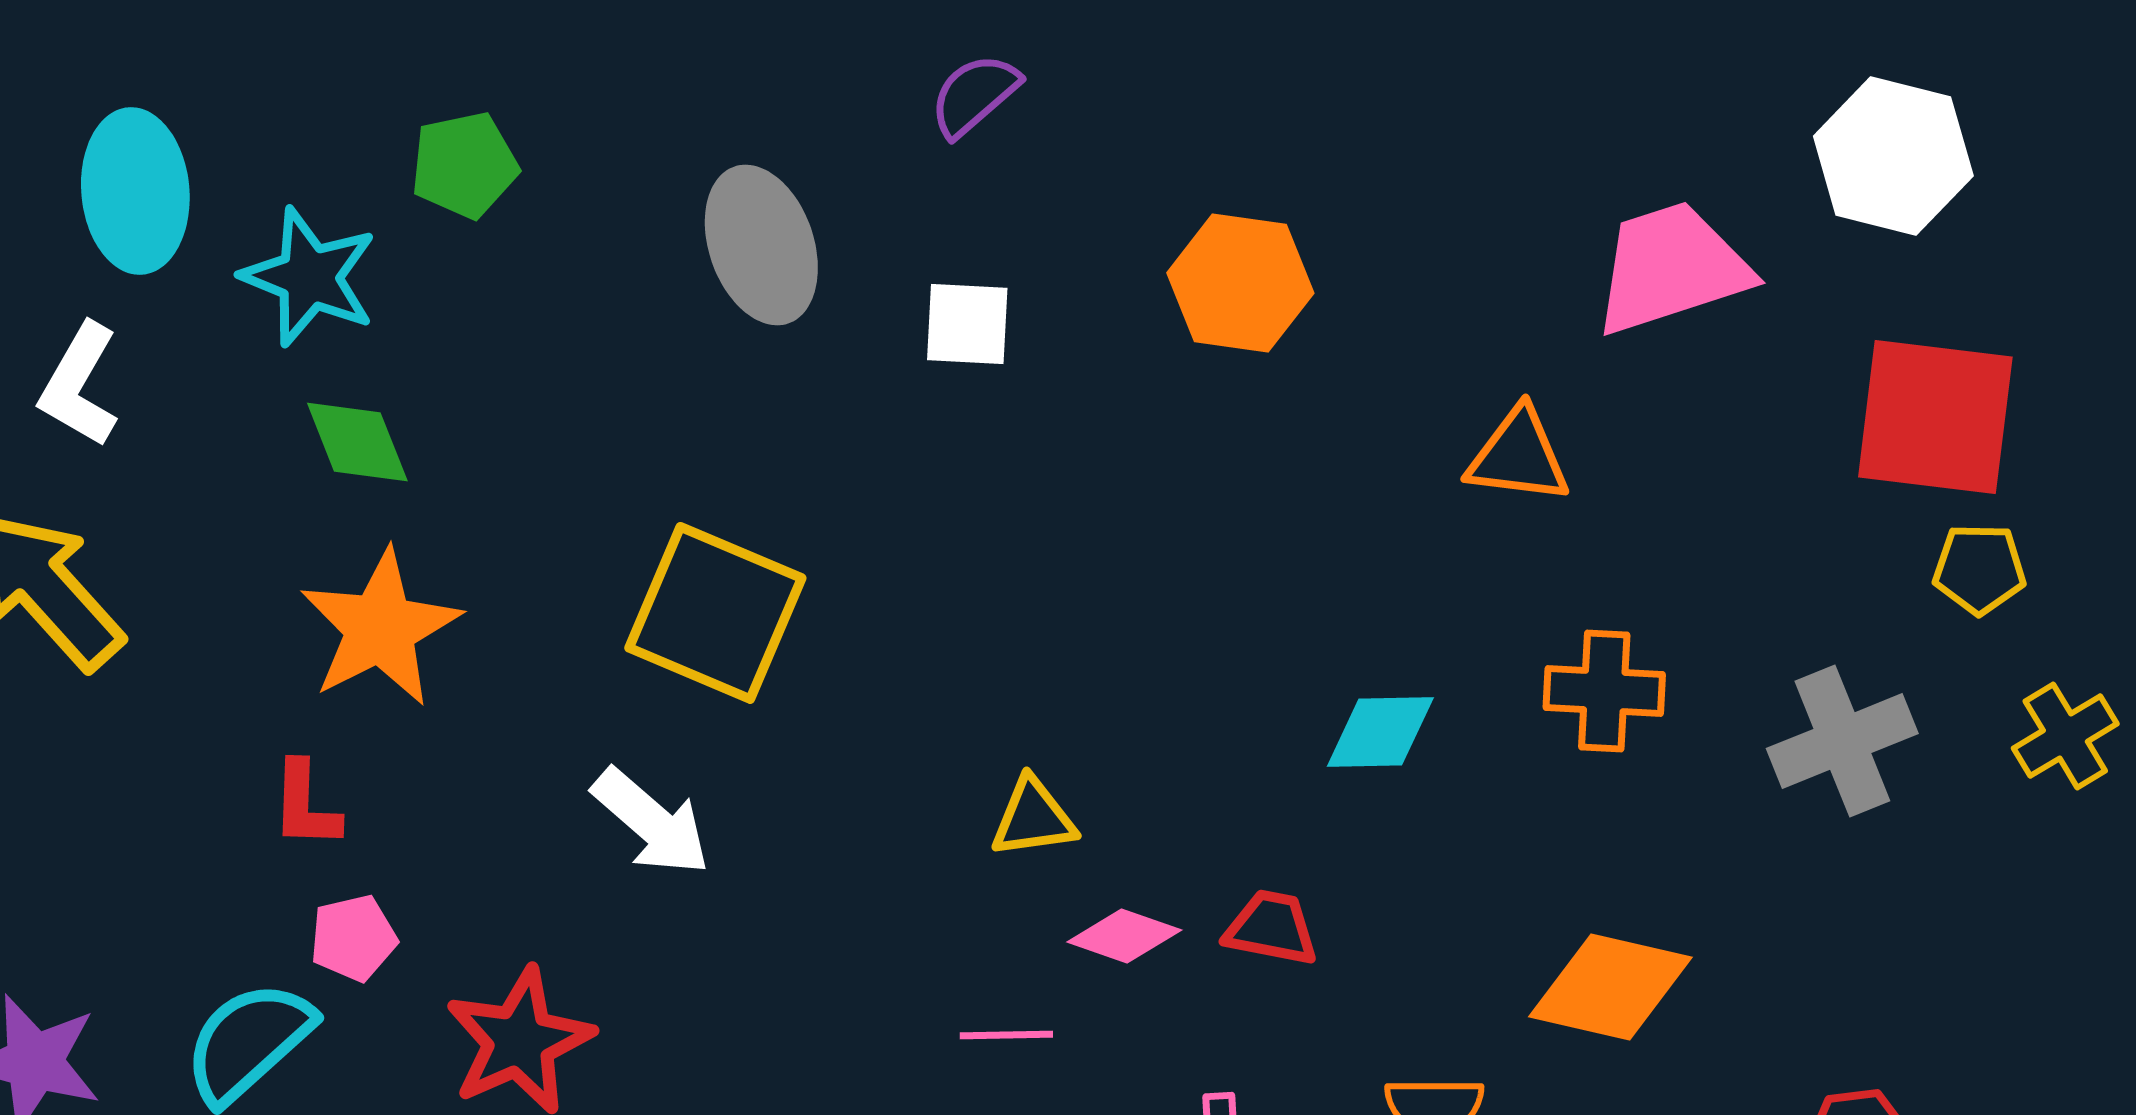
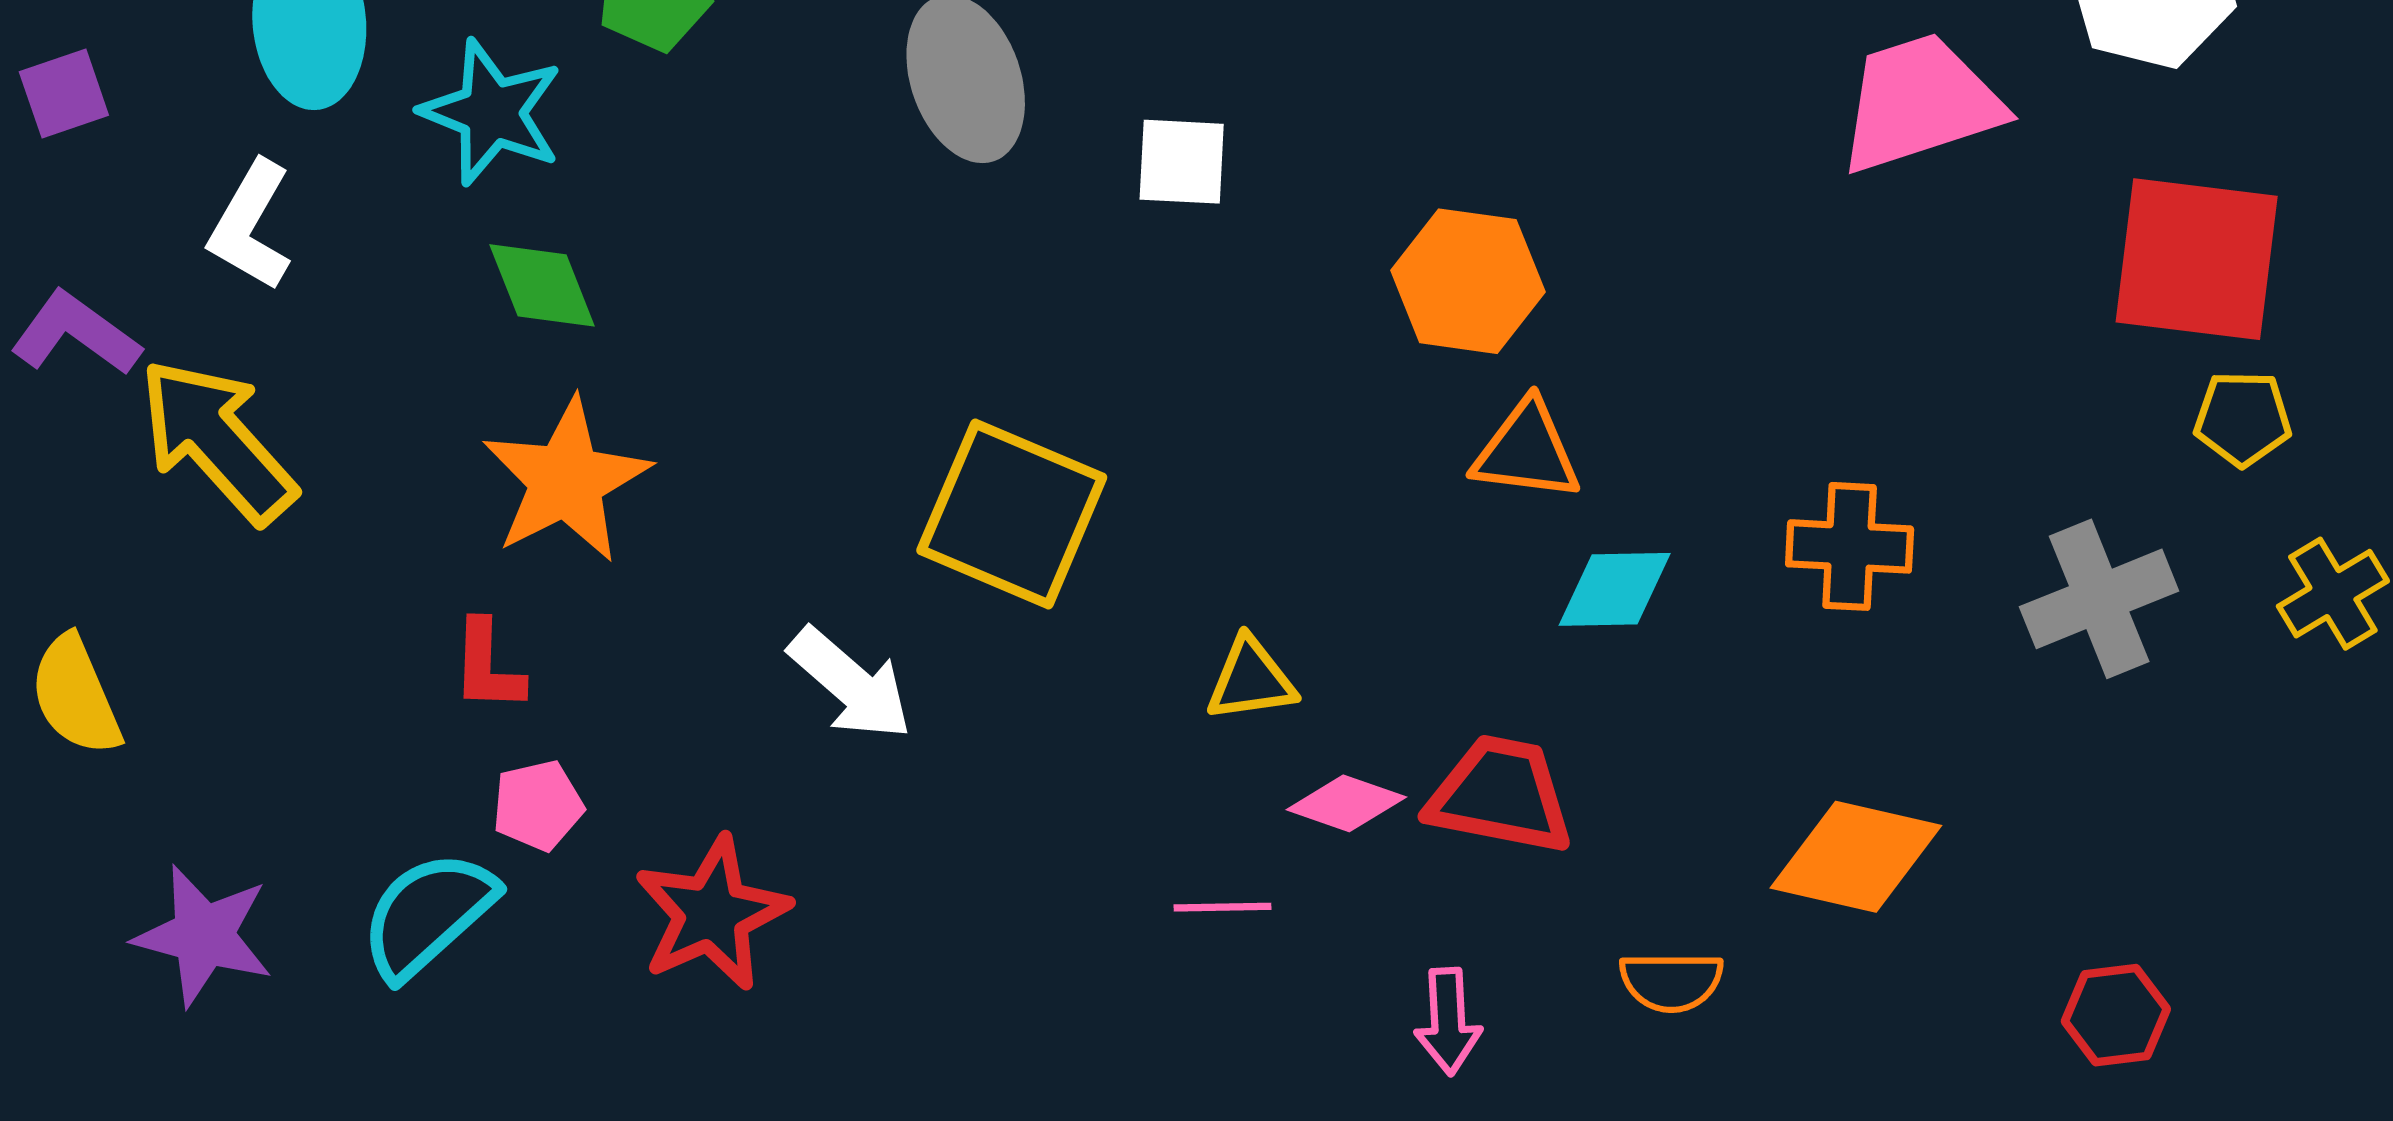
orange hexagon: (1240, 283) -> (1468, 281), moved
orange triangle: (1518, 456) -> (1527, 451), moved
yellow square: (715, 613) -> (1012, 514), moved
red trapezoid: (1271, 928) -> (1500, 795), size x1.5

